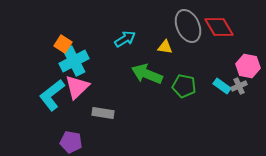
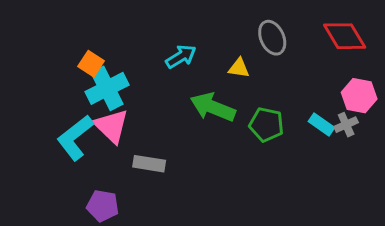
gray ellipse: (188, 26) -> (272, 38), size x0.7
red diamond: (219, 27) -> (345, 36), moved
pink triangle: (77, 87) -> (111, 126), turned -32

